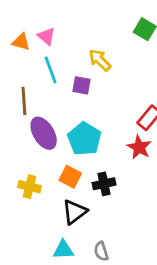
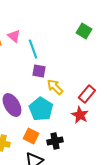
yellow arrow: (100, 60) -> (55, 87), moved
cyan line: (51, 70) -> (33, 49), moved

